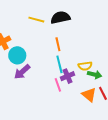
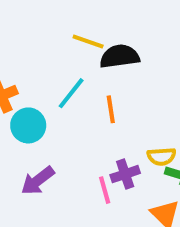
yellow line: (36, 20) -> (88, 41), moved
cyan line: (59, 64) -> (71, 93), moved, turned 48
purple arrow: (22, 72) -> (38, 181), moved

